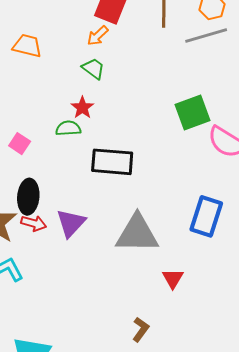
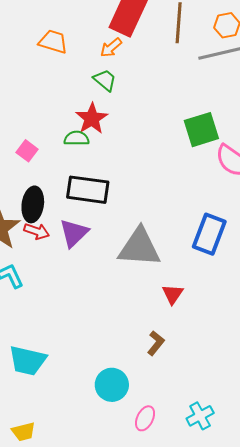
orange trapezoid: (27, 46) -> (53, 42), moved
red star: (82, 108) -> (92, 118), size x1.4
black rectangle: (112, 162) -> (88, 190), moved
brown L-shape: (141, 329) -> (156, 343), moved

